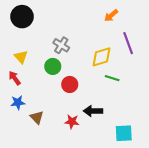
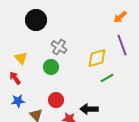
orange arrow: (111, 16) -> (120, 17), moved
black circle: (22, 17) -> (36, 20), moved
green line: (112, 78) -> (107, 78), turned -48
red circle: (70, 84) -> (56, 100), moved

